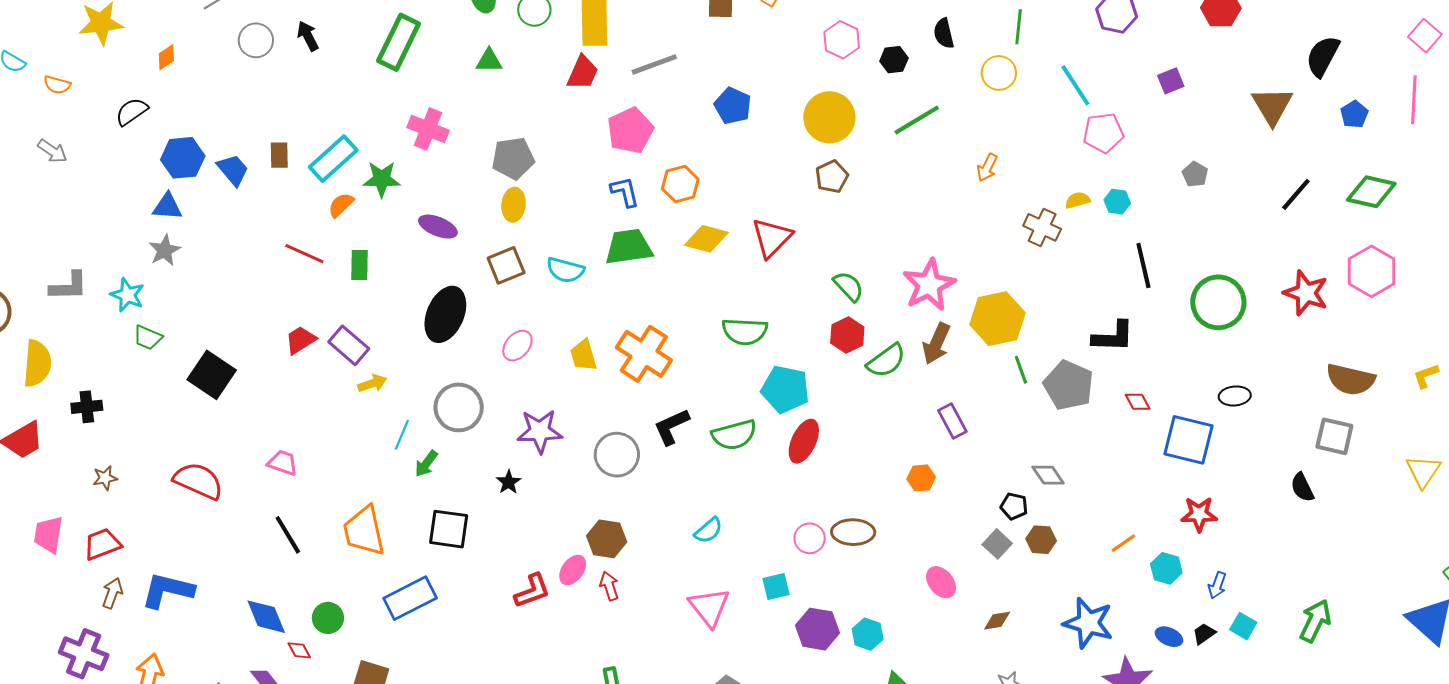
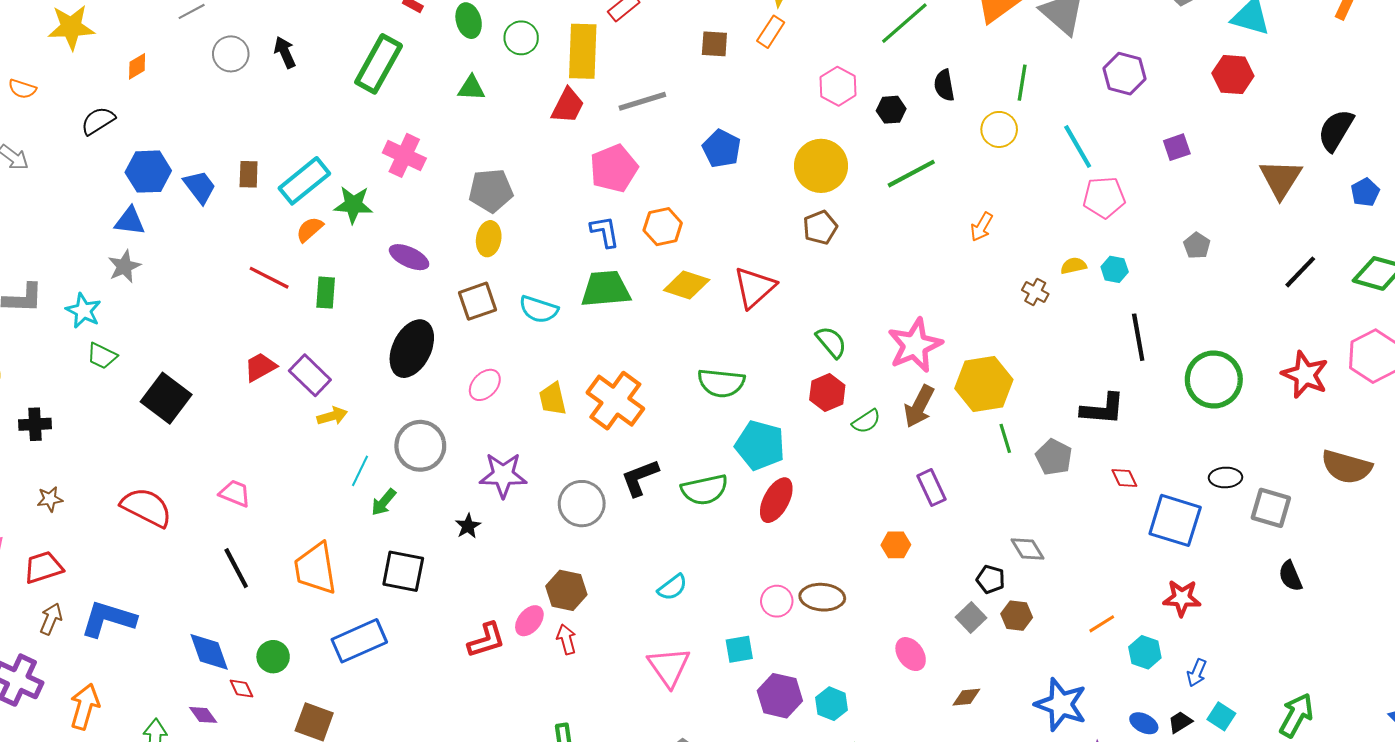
brown cross: (1042, 227) -> (1035, 292), size x0.7
green semicircle: (886, 361) -> (866, 421), size x0.7
gray pentagon: (1069, 385) -> (1054, 457), size x0.7
gray square: (1334, 436) -> (1271, 508), moved

